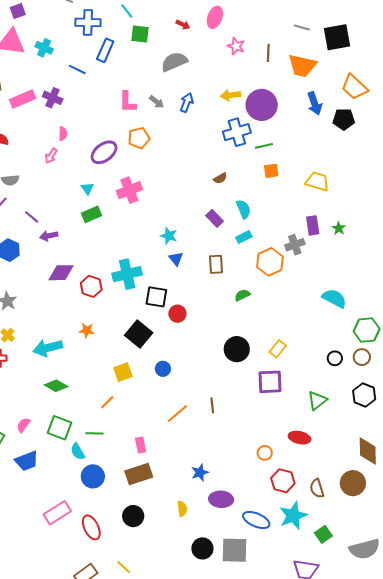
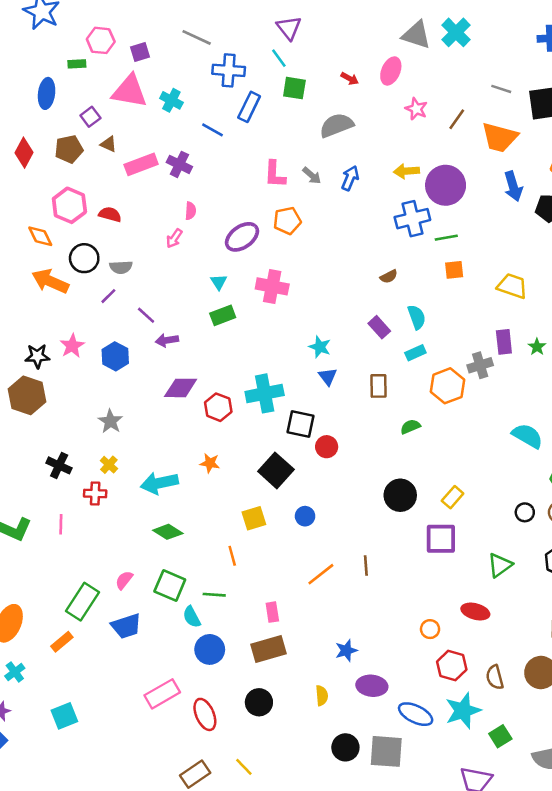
brown line: (268, 53) -> (457, 119), turned 30
pink cross: (129, 190) -> (272, 286), turned 30
orange line: (107, 402) -> (232, 556), turned -63

